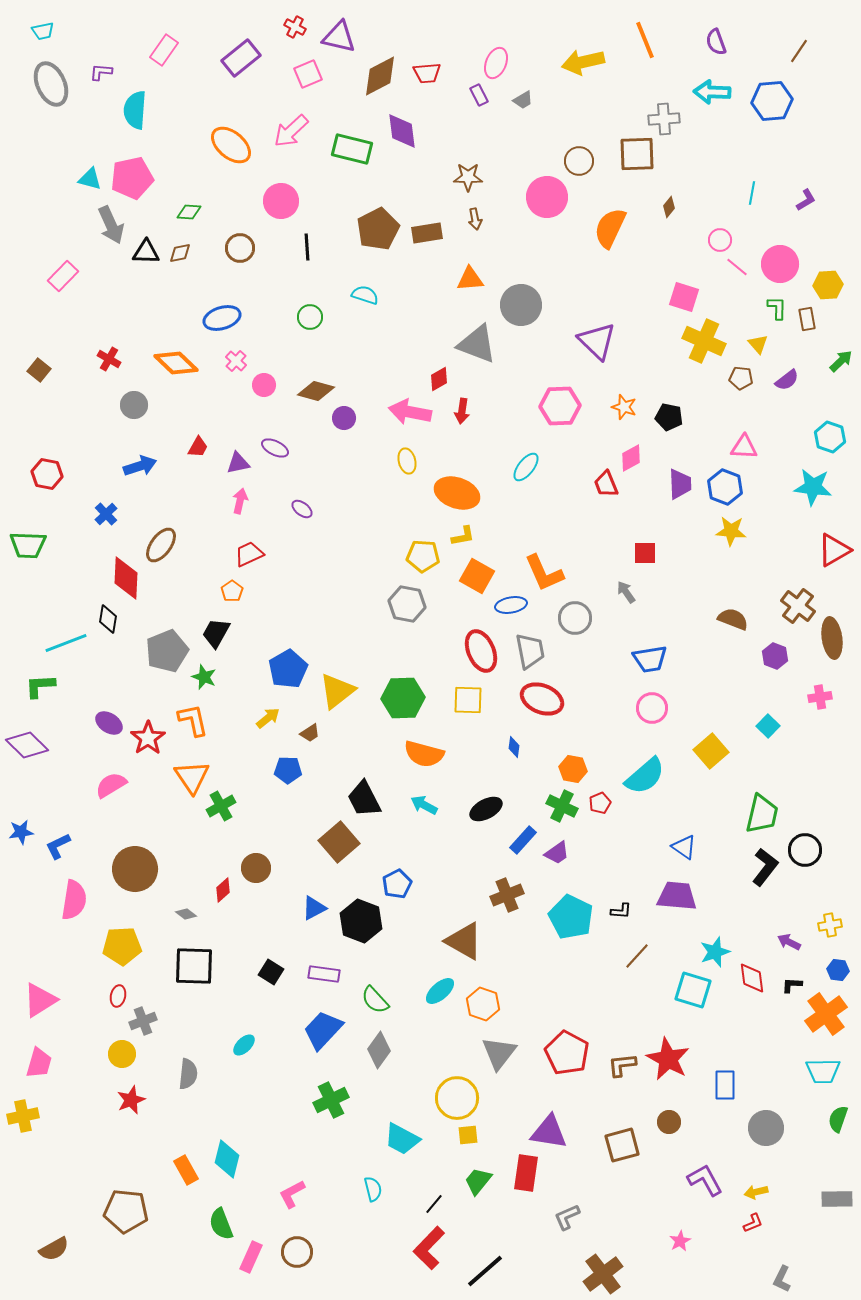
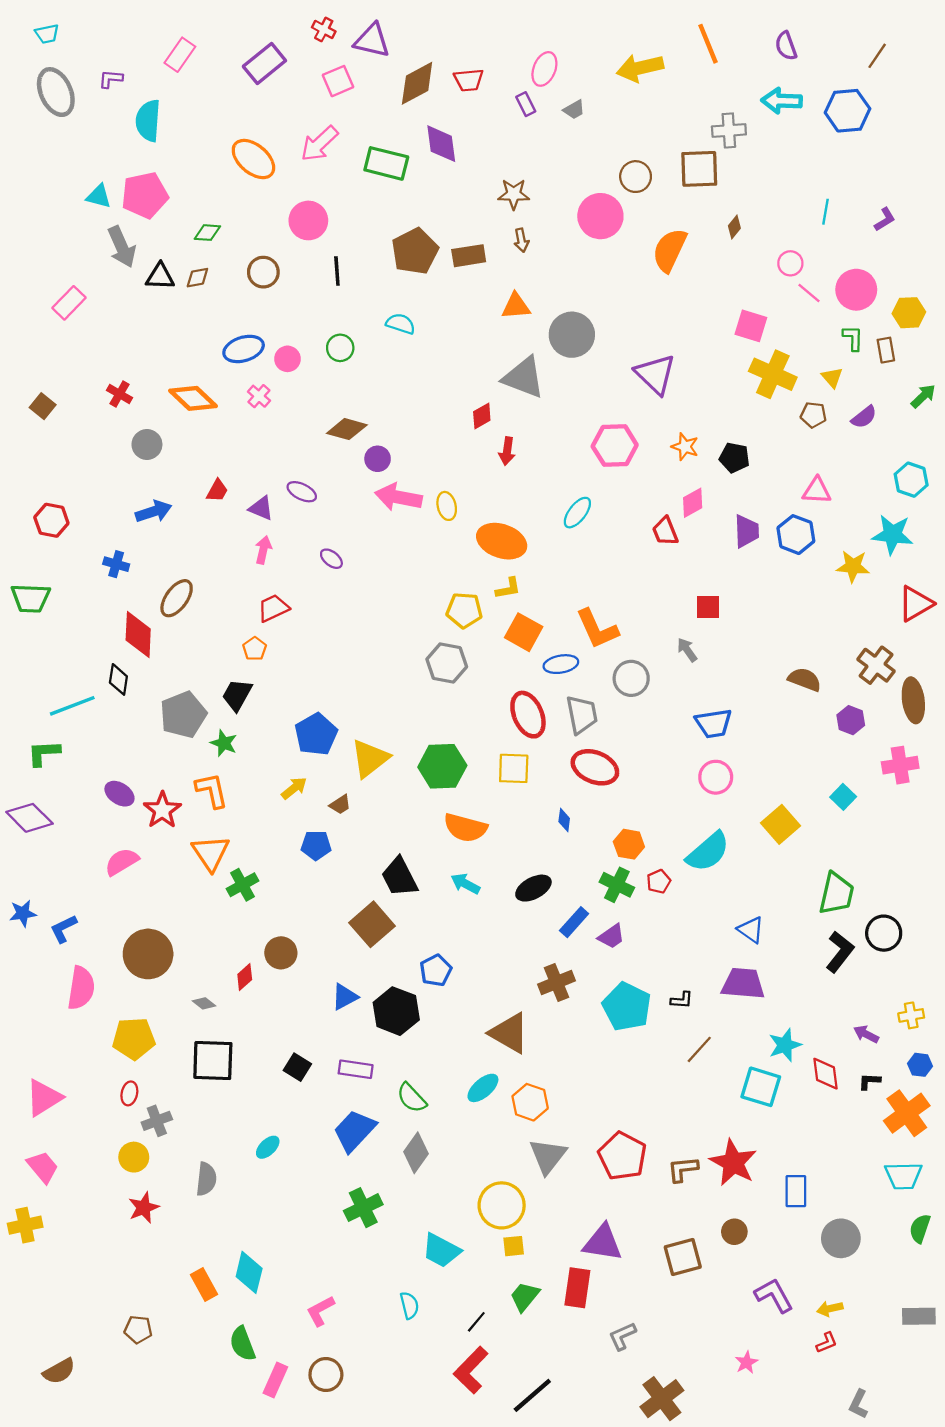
pink circle: (264, 385) -> (287, 359), moved
pink arrow: (410, 412) -> (398, 497), moved
purple triangle: (238, 463) -> (261, 508), turned 35
blue cross: (106, 514) -> (116, 564), turned -30
yellow star: (731, 531) -> (853, 566), moved
pink cross: (820, 697) -> (900, 765), size x1.4
pink trapezoid: (39, 1063) -> (43, 1167), turned -56
brown pentagon: (126, 1211) -> (138, 1329), size x0.6

